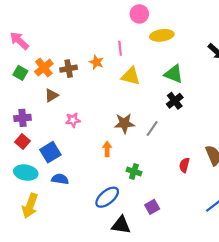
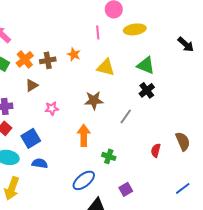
pink line: (120, 48) -> (98, 32), moved
brown star: (124, 123) -> (94, 100), moved
orange arrow: (107, 149) -> (84, 135), size x1.5

